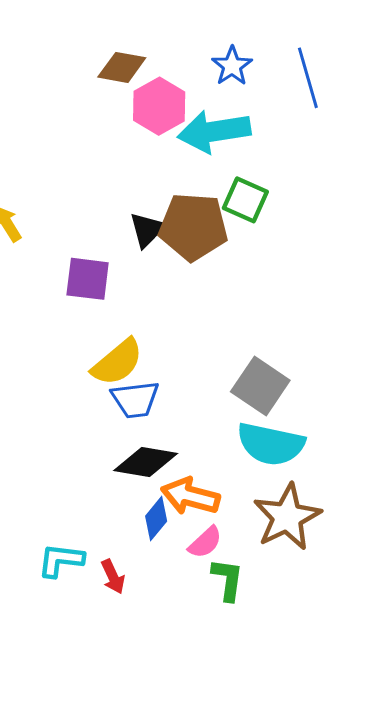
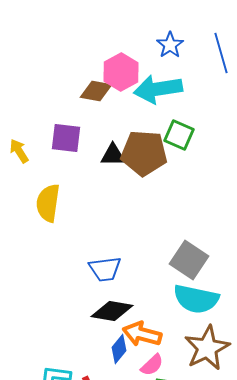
brown diamond: (122, 67) -> (96, 91), moved
black triangle: (147, 230) -> (113, 155), turned 44
purple square: (88, 279) -> (66, 138), moved
yellow semicircle: (117, 362) -> (48, 203), moved, turned 138

